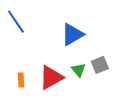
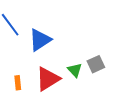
blue triangle: (72, 34) -> (40, 40), moved

